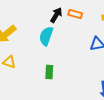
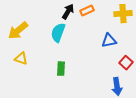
orange rectangle: (75, 14) -> (87, 11), turned -40

